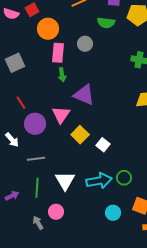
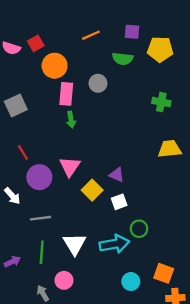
purple triangle: (84, 95) -> (117, 175), moved, size x0.6
white square: (103, 145) -> (119, 202), turned 32
green circle: (124, 178) -> (139, 229), moved

